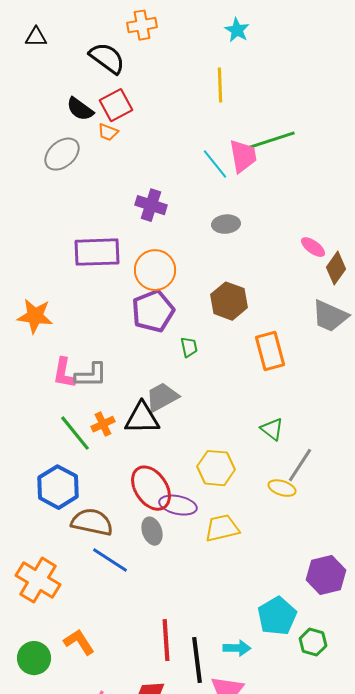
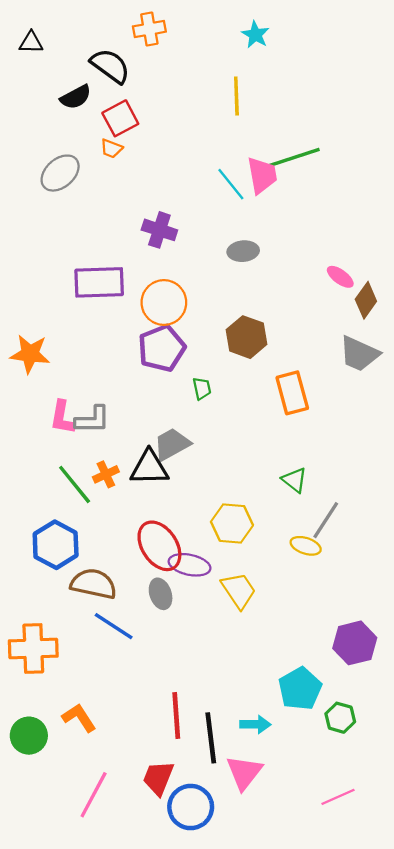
black semicircle: (80, 109) -> (76, 97), moved, turned -64
yellow trapezoid: (222, 528) -> (239, 590), turned 69
orange cross: (38, 580) -> (33, 649), turned -33

